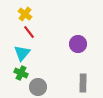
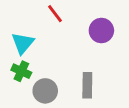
red line: (29, 32) -> (55, 14), moved
gray rectangle: (83, 83) -> (87, 85), moved

